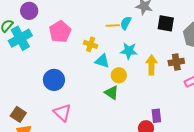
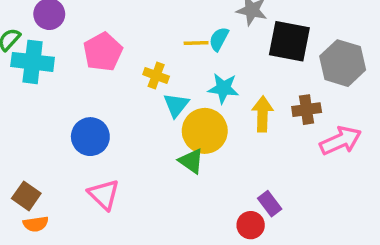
black square: (166, 23) -> (289, 41), size x1.4
cyan cross: (20, 38) -> (33, 62), turned 35
cyan triangle: (102, 61) -> (176, 105), turned 49
yellow circle: (119, 75) -> (205, 131), size x1.6
purple rectangle: (156, 116) -> (270, 204), turned -32

